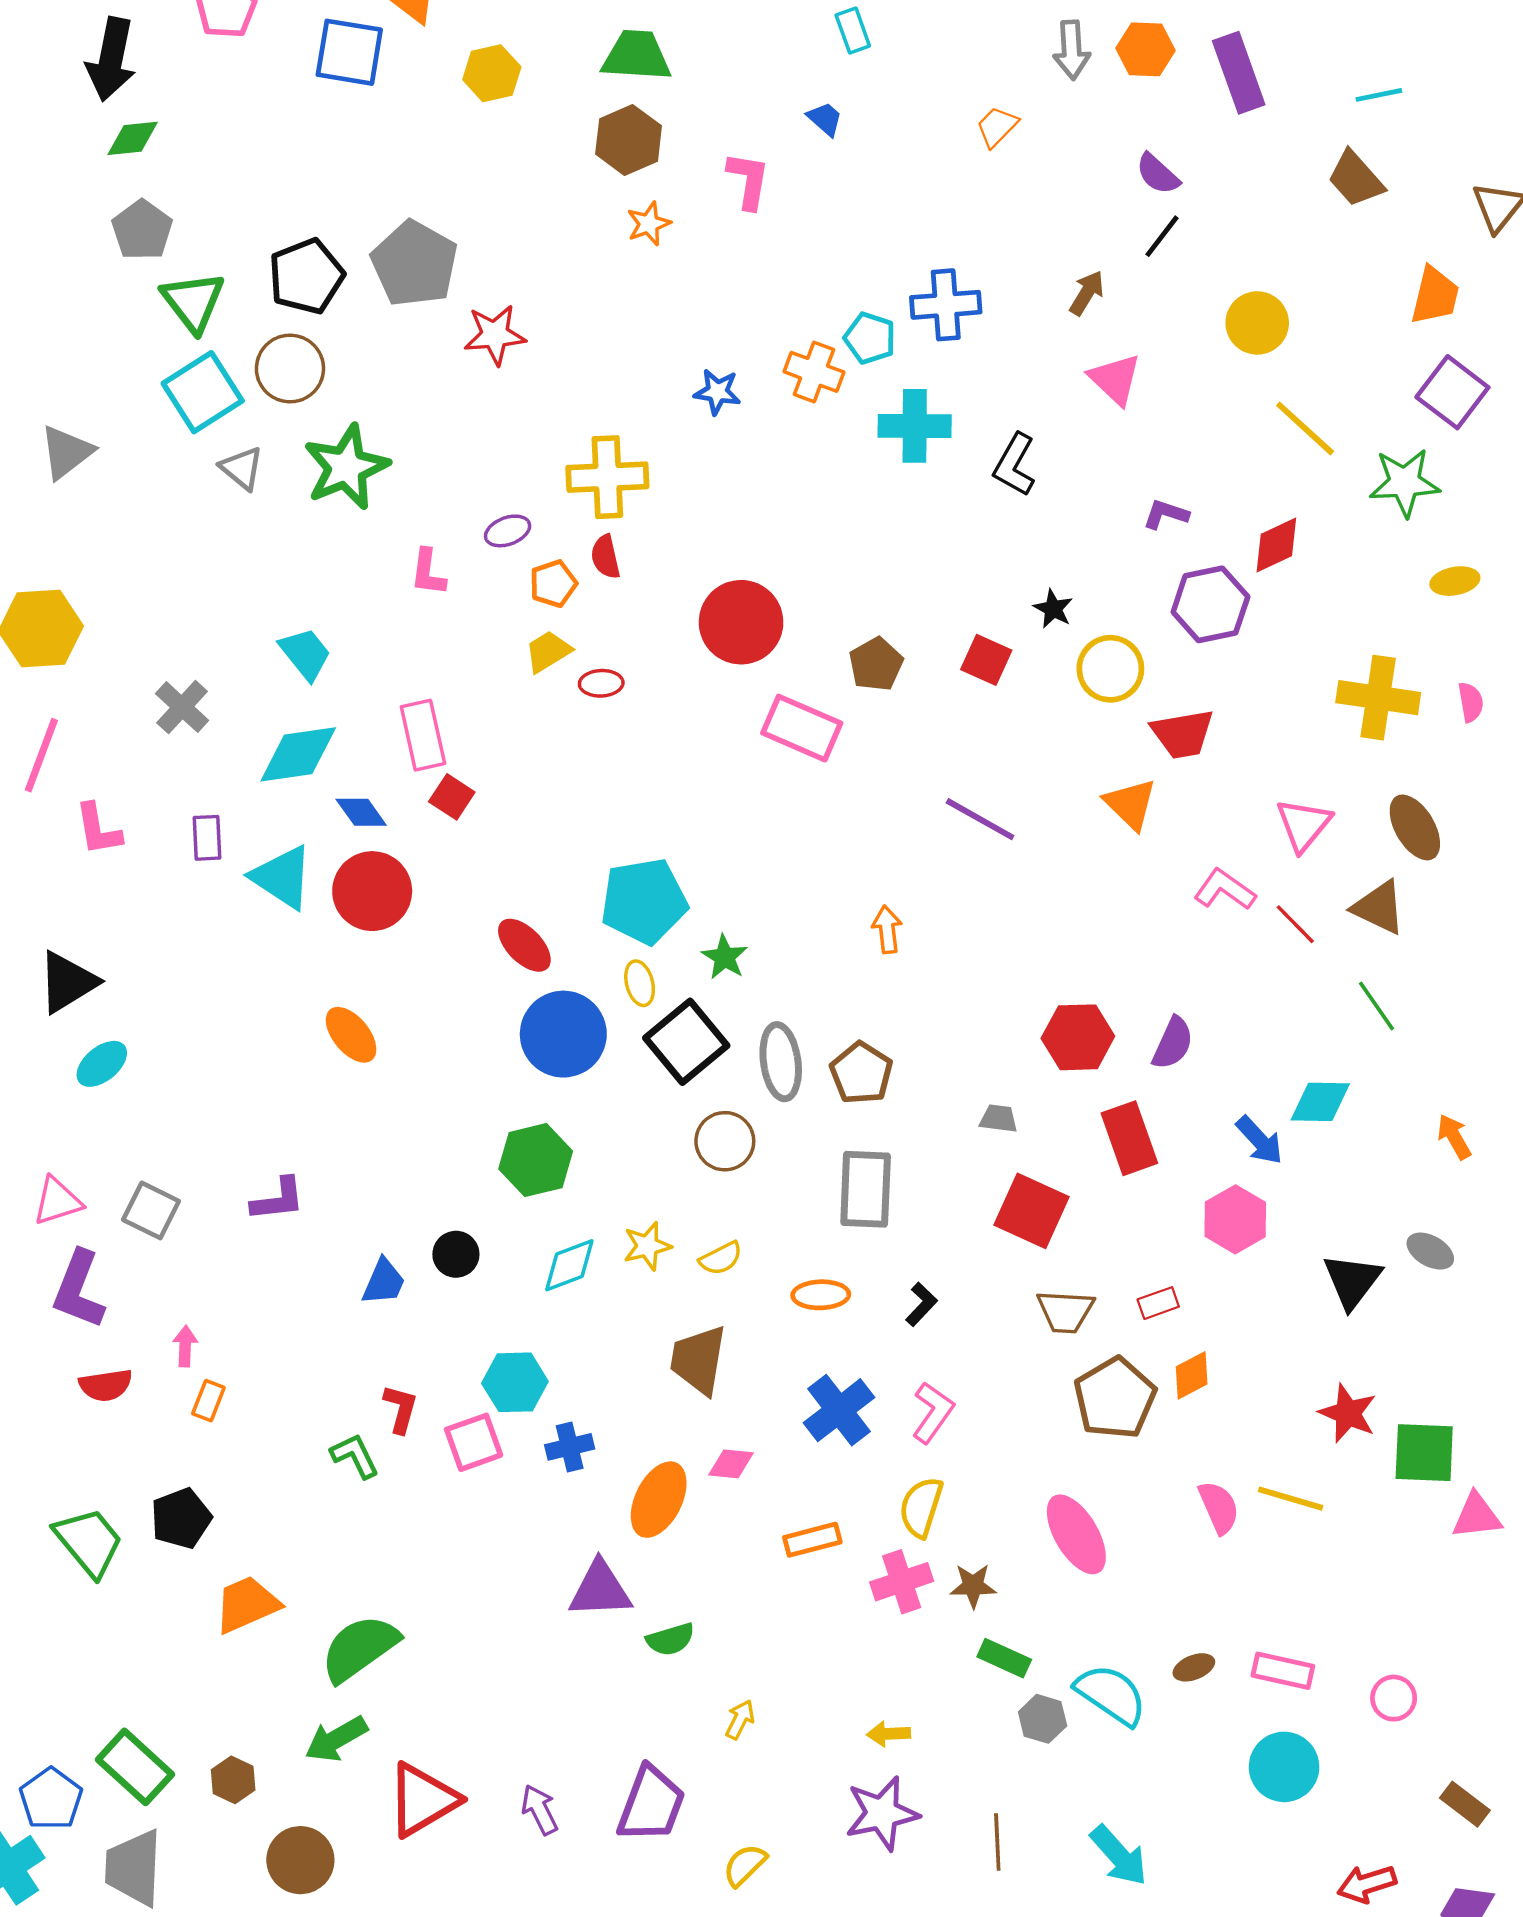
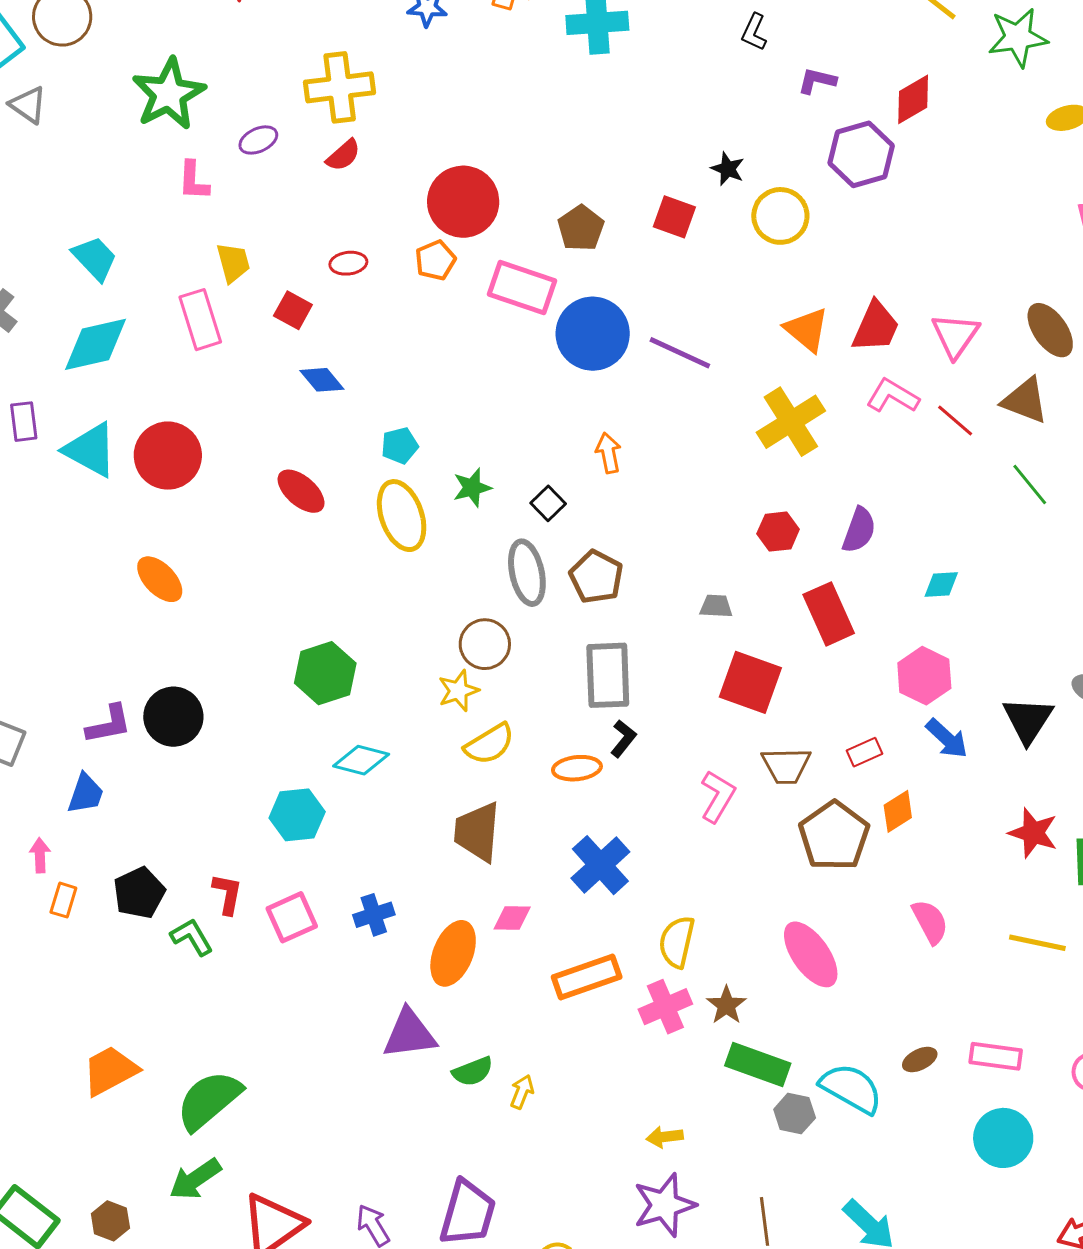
black L-shape: (1015, 465) -> (754, 32), moved, size x0.7
green star: (346, 467) -> (169, 94), moved
red semicircle: (605, 557) -> (343, 155), turned -114
orange pentagon: (553, 584) -> (435, 260), moved
yellow trapezoid: (548, 652) -> (233, 263), moved, turned 111
yellow cross: (1378, 698) -> (791, 422), moved, turned -36
red trapezoid: (1183, 734) -> (876, 327), moved, turned -52
red square: (452, 797) -> (293, 310), moved
blue diamond: (361, 812) -> (322, 380), moved
cyan pentagon: (644, 901) -> (400, 446), size x0.5
green star: (725, 957) -> (472, 488), turned 30
yellow ellipse: (640, 983) -> (402, 516), size x1.8
blue circle: (563, 1034) -> (593, 334), moved
red hexagon: (1078, 1037) -> (778, 532), size x0.7
black square: (686, 1042) -> (548, 503), moved, size x0.5
cyan diamond: (1320, 1102) -> (941, 585), moved, size x0.7
blue arrow: (1259, 1140) -> (947, 738), moved
yellow star: (647, 1246) -> (458, 691), moved
black circle: (456, 1254) -> (173, 717), moved, size x1.5
yellow semicircle: (721, 1258) -> (489, 744), size x1.4
cyan diamond: (569, 1265) -> (361, 760), turned 40
blue trapezoid: (384, 1282) -> (86, 794), moved
black L-shape: (921, 1304) -> (623, 739), moved
cyan hexagon: (515, 1382) -> (297, 815), moved
pink L-shape: (933, 1412) -> (718, 796), moved
yellow line: (1291, 1499) -> (1037, 943), moved
black pentagon: (181, 1518) -> (139, 893), moved
orange rectangle: (812, 1540) -> (587, 977), size x1.4
brown star: (973, 1586) -> (726, 1005), turned -30
green rectangle: (1004, 1658) -> (758, 1065), size x1.4
yellow arrow: (740, 1720) -> (522, 1092), moved

